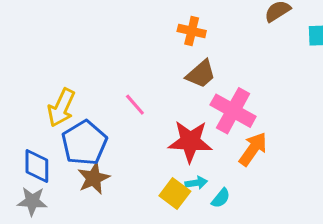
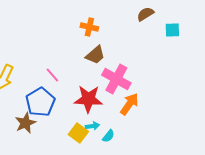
blue pentagon: (84, 143) -> (40, 102), moved

